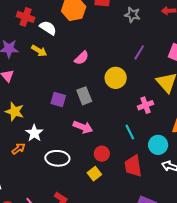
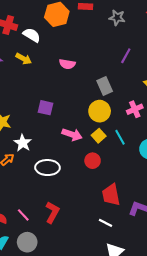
pink semicircle: (81, 58) -> (67, 64), turned 56
yellow circle: (116, 78) -> (100, 111), moved
gray rectangle: (84, 96) -> (105, 86), moved
red trapezoid: (133, 166) -> (111, 195), moved
yellow square: (94, 174) -> (99, 136), moved

